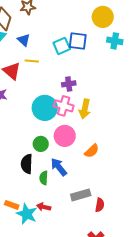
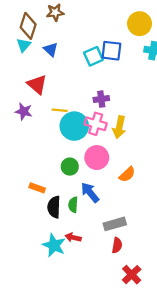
yellow line: (32, 61) -> (60, 110), moved
black semicircle: (27, 164) -> (54, 207), moved
orange rectangle: (12, 205) -> (37, 188), moved
red semicircle: (100, 205) -> (117, 245), moved

